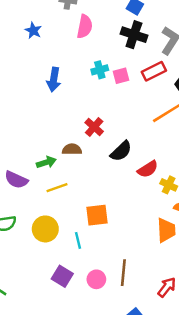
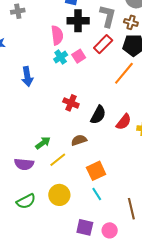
pink semicircle: (85, 27) -> (57, 35), moved
brown semicircle: (72, 149) -> (79, 140), moved
cyan line: (78, 240) -> (97, 194), moved
pink circle: (96, 279) -> (110, 230), moved

